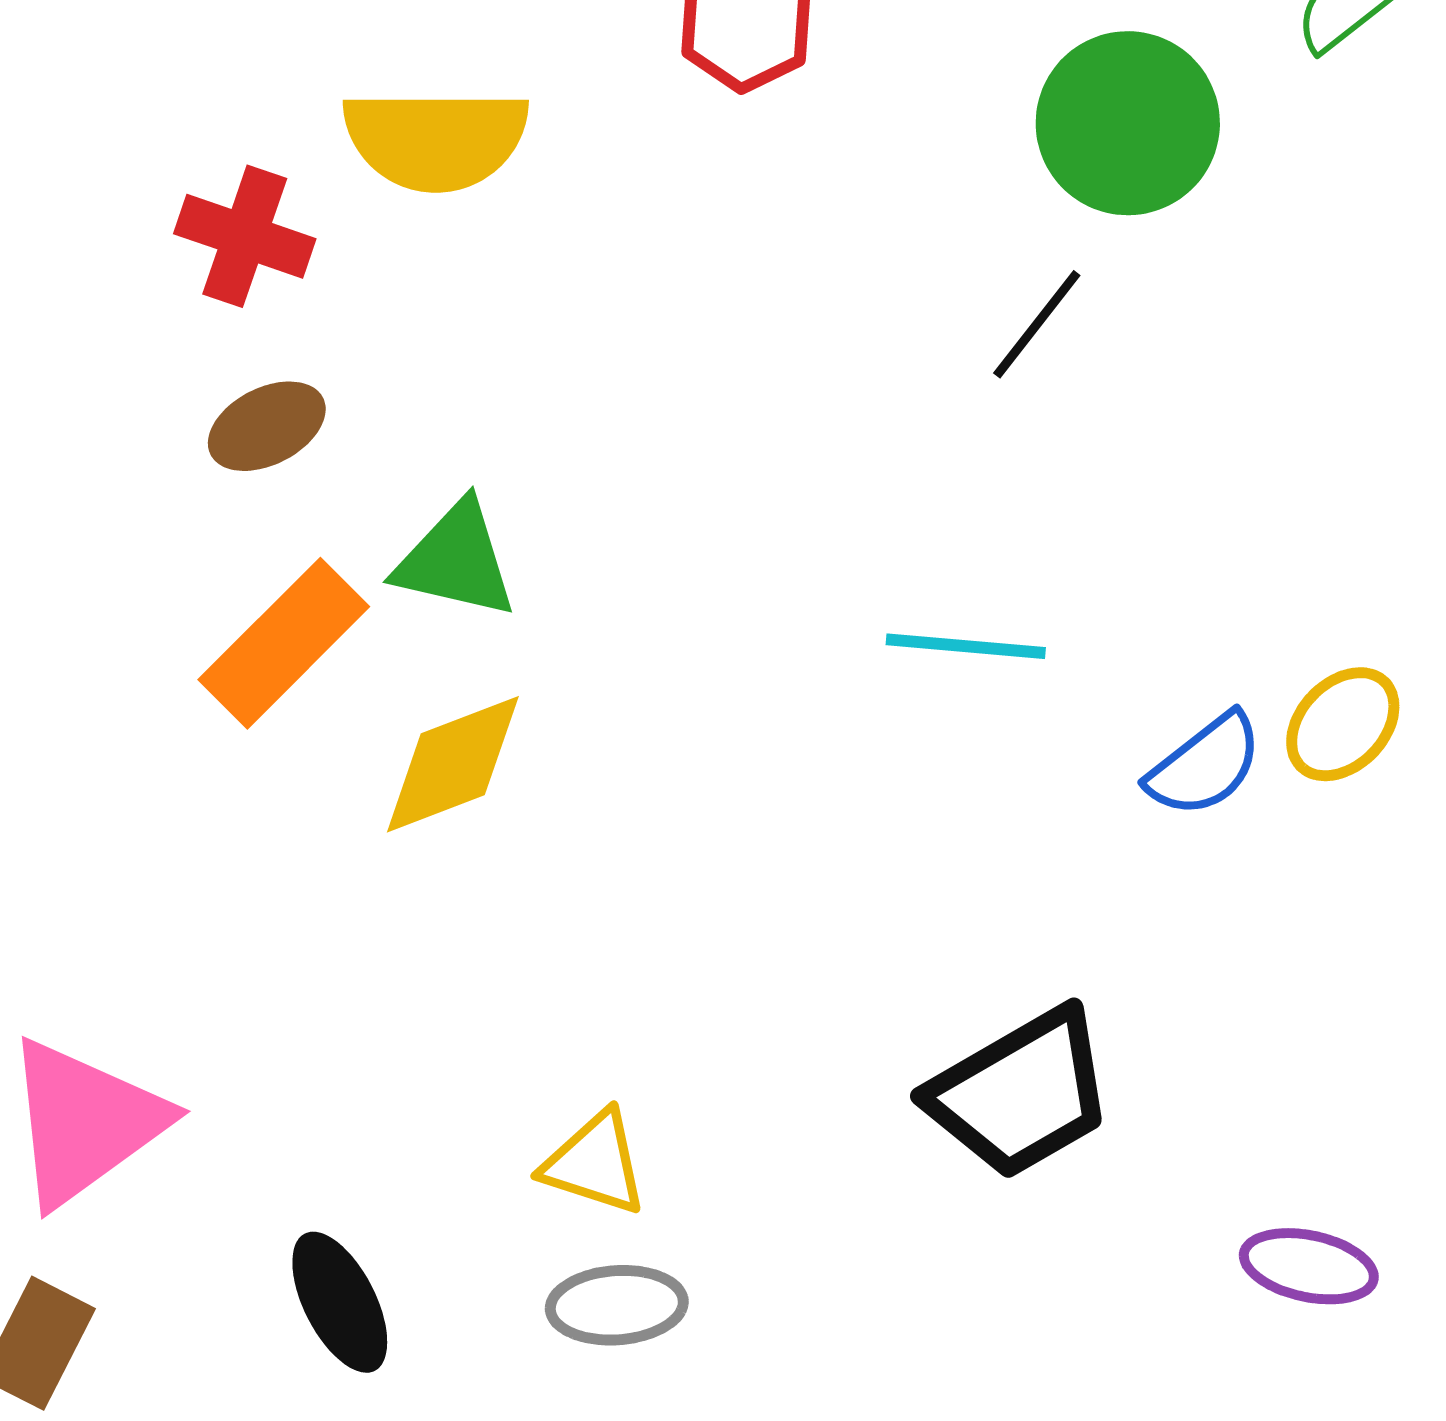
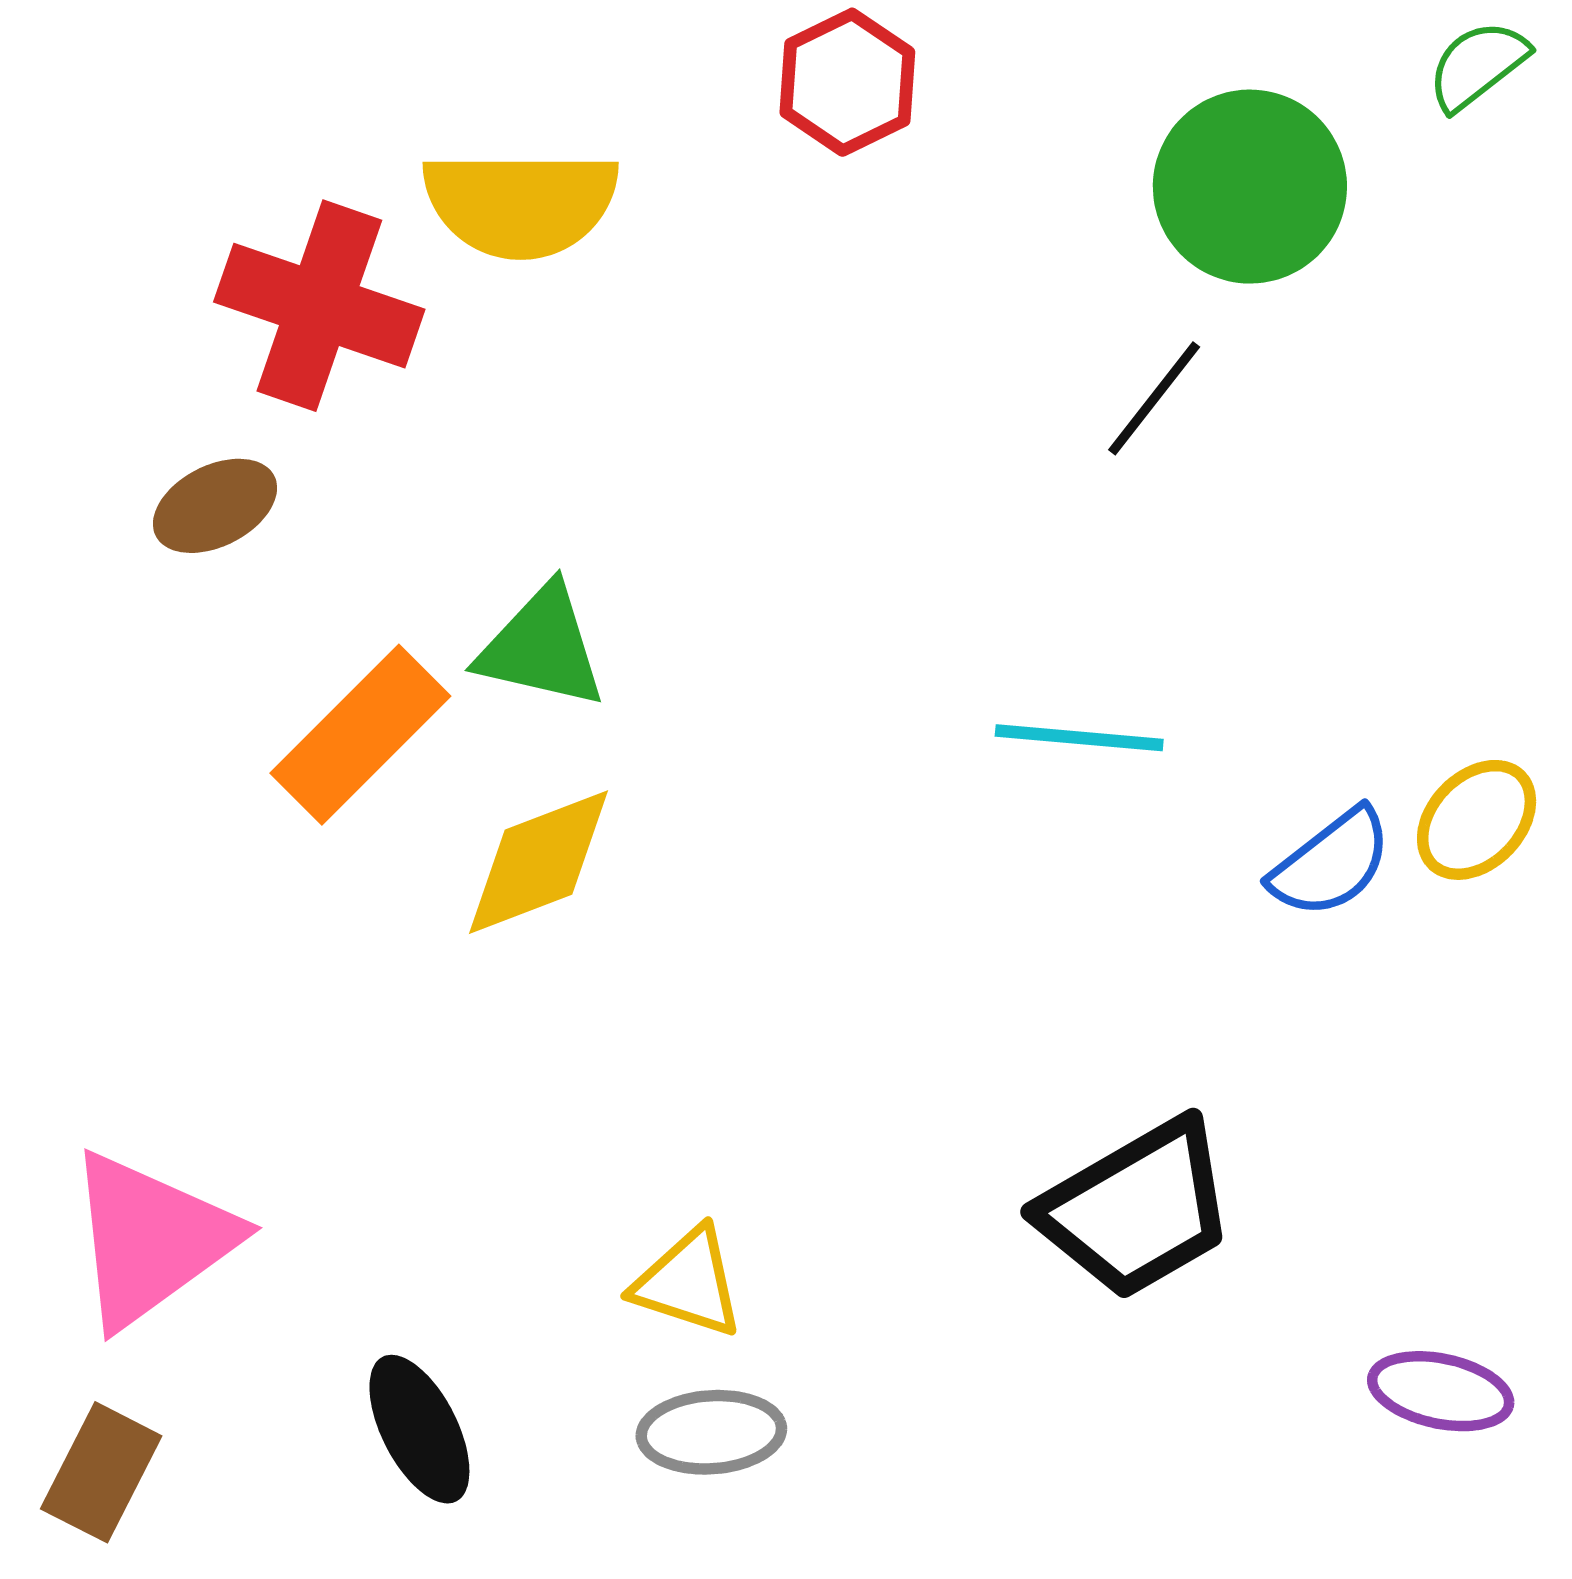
red cross: (245, 236) -> (319, 306), size x1.4
brown ellipse: (267, 426) -> (215, 506), moved

